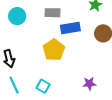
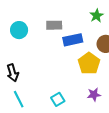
yellow pentagon: (54, 50) -> (89, 63), moved
cyan square: (43, 86) -> (58, 99), moved, turned 32

